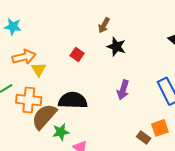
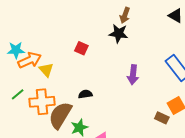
brown arrow: (104, 25) -> (125, 15), moved
cyan star: (13, 27) -> (16, 50), moved
black semicircle: (73, 100) -> (85, 94), size x0.5

